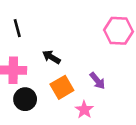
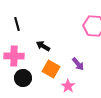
orange square: (62, 87) -> (51, 69), turned -30

